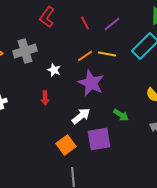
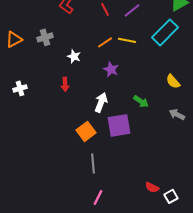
gray cross: (25, 51) -> (45, 37), size x0.7
purple star: (91, 83) -> (111, 69), size x0.6
white arrow: (81, 116) -> (101, 102), turned -30

